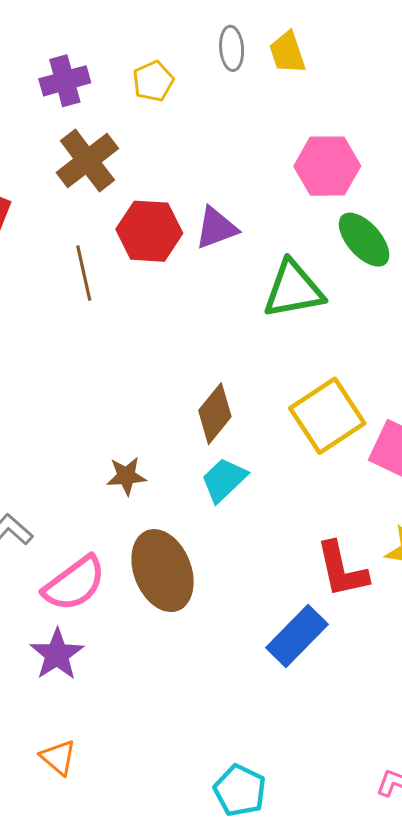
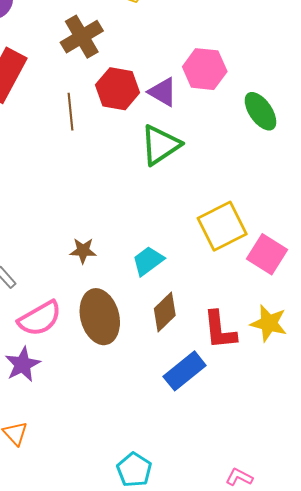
pink hexagon: (327, 166) -> (205, 69), moved
purple triangle: (216, 228) -> (163, 92), turned 44
green triangle: (293, 290) -> (160, 145), moved, turned -30
brown diamond: (215, 414) -> (165, 312), moved

